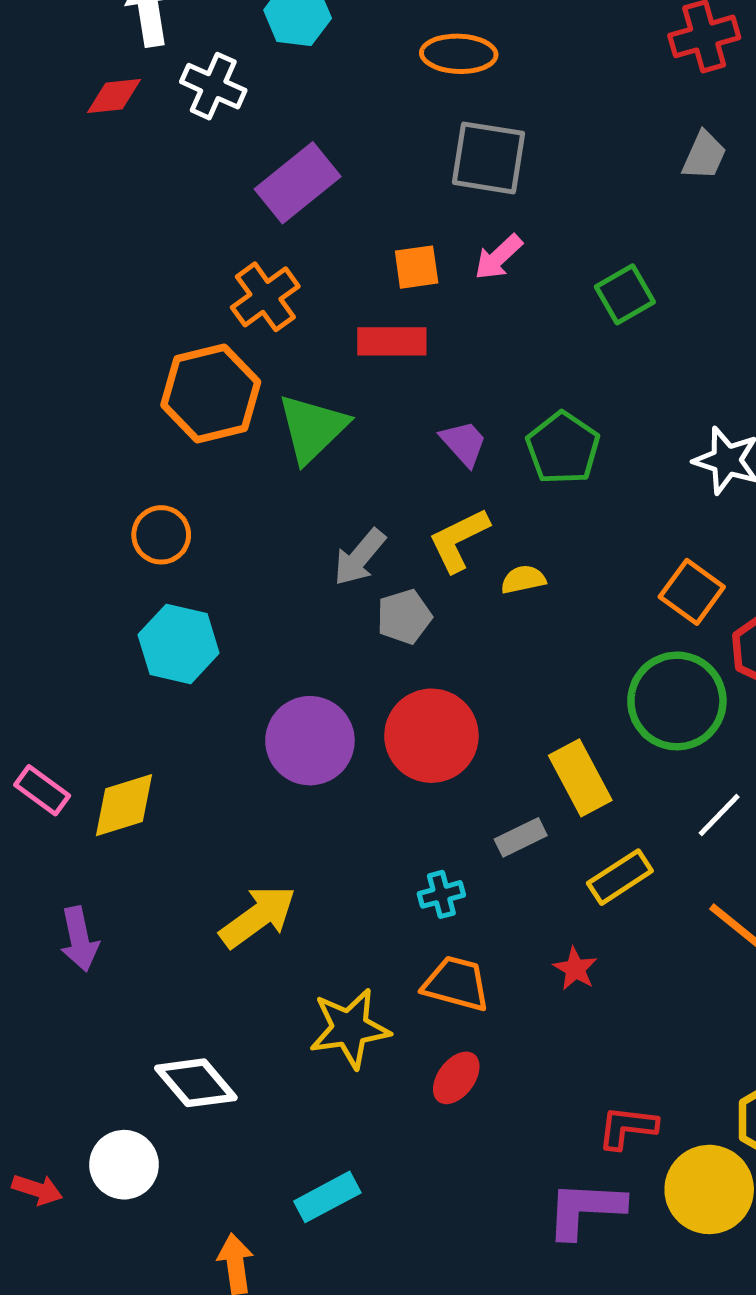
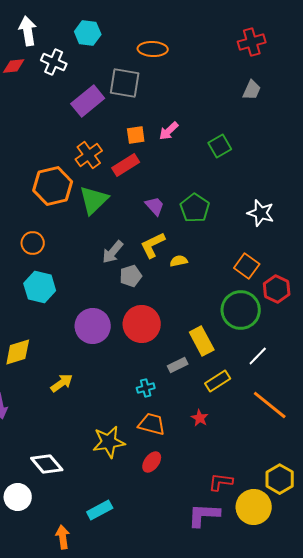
gray square: (488, 158) -> (125, 83), moved
orange cross: (265, 297) -> (89, 155), moved
red rectangle: (392, 341) -> (126, 165), turned -32
yellow arrow: (258, 917) -> (62, 383), moved, size x0.7

